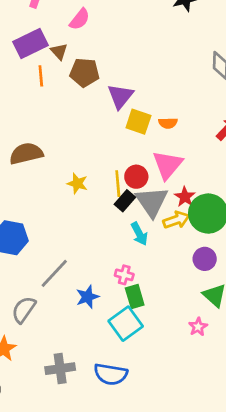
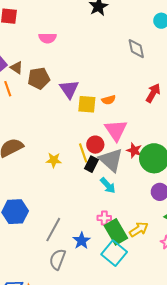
pink semicircle: (80, 19) -> (48, 38), moved, turned 66
yellow arrow: (176, 220) -> (139, 229), moved
green rectangle: (135, 297) -> (116, 232), size x1.4
gray semicircle: (24, 310) -> (57, 259), moved

